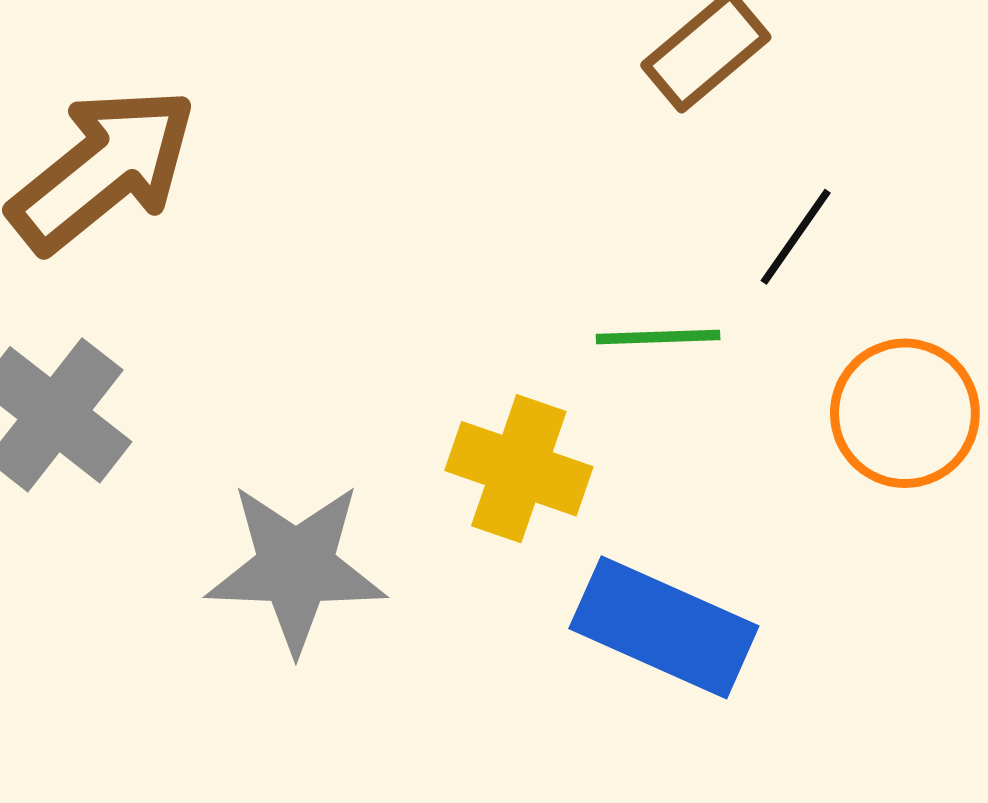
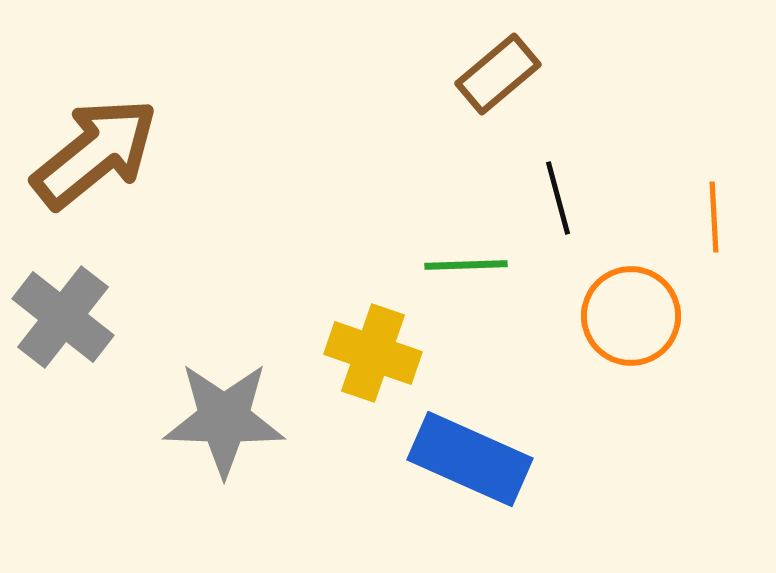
black line: (796, 237) -> (558, 198), turned -50

